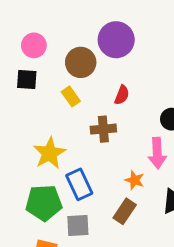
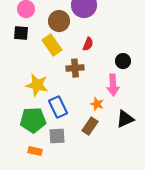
yellow rectangle: (71, 96) -> (52, 45), size x1.5
yellow star: (49, 153) -> (37, 85), turned -30

